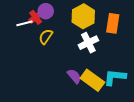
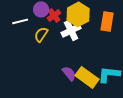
red cross: (36, 17) -> (54, 15), moved
white cross: (88, 43) -> (71, 30), moved

